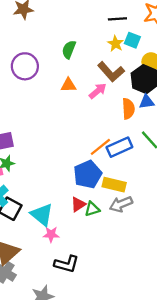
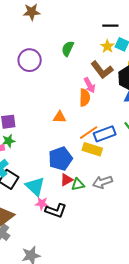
orange triangle: (68, 85) -> (60, 117), moved
pink arrow: (98, 91) -> (90, 85), turned 98
orange semicircle: (128, 109) -> (85, 98), moved
blue pentagon: (88, 174) -> (60, 159), moved
yellow rectangle: (114, 185) -> (92, 149), moved
black L-shape: (67, 264) -> (56, 211), moved

